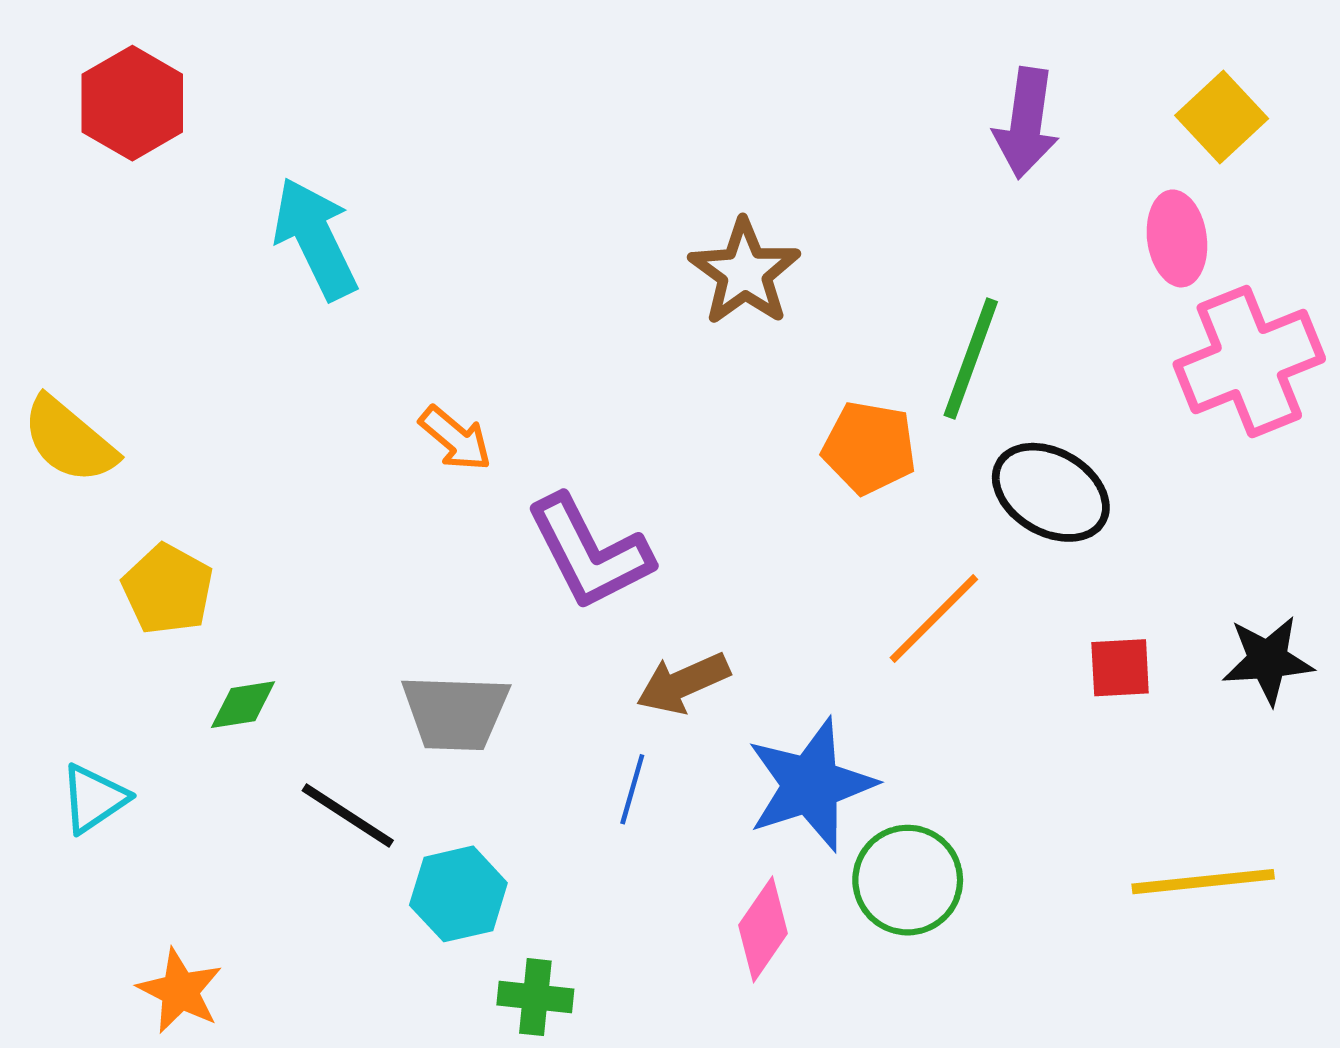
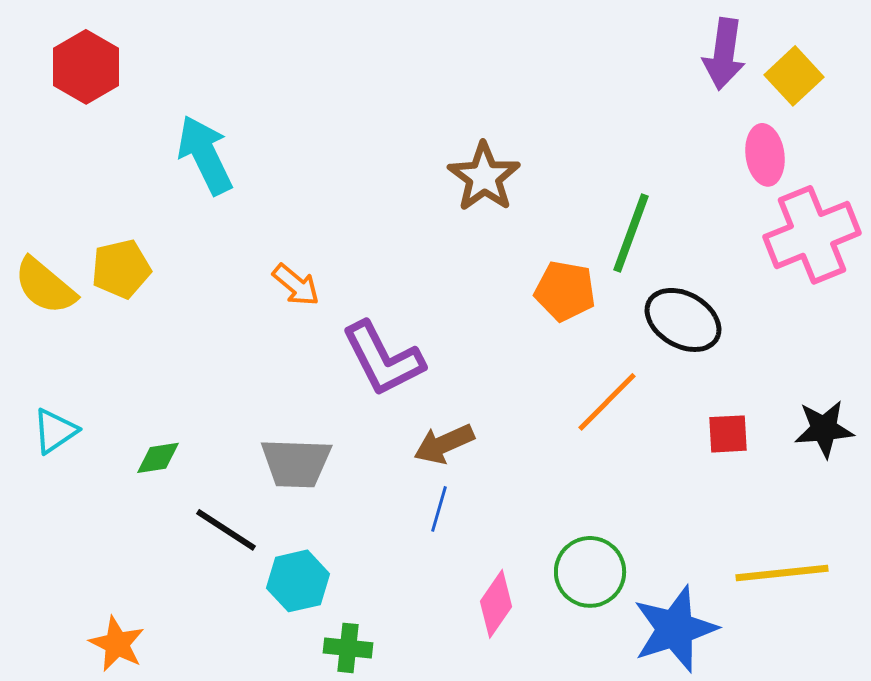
purple arrow: (1026, 123) -> (724, 54), moved
yellow pentagon: (168, 589) -> (121, 269), moved, turned 30
blue star: (811, 785) -> (675, 629), moved
blue line: (632, 789) -> (439, 509), moved
cyan triangle: (94, 799) -> (55, 431), moved

